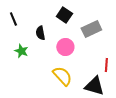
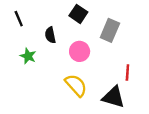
gray rectangle: (91, 29) -> (110, 30), turned -42

